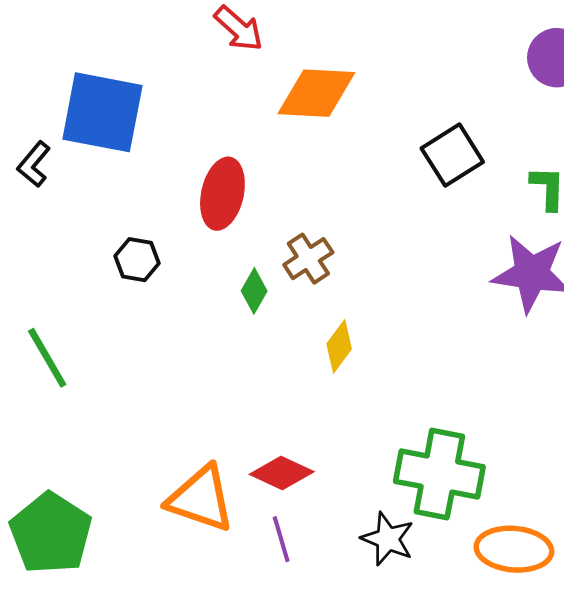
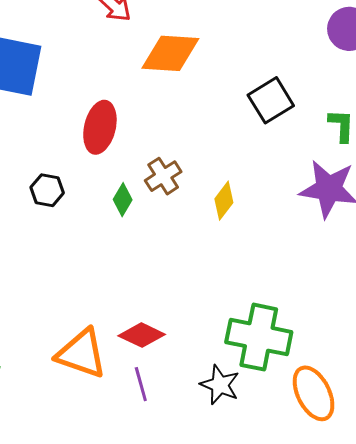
black hexagon: (137, 260) -> (47, 190), moved
yellow diamond: (339, 346) -> (224, 201), moved
orange ellipse: (514, 549) -> (314, 393), turned 58

